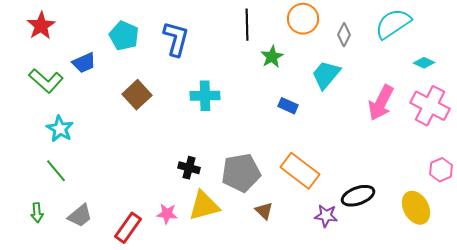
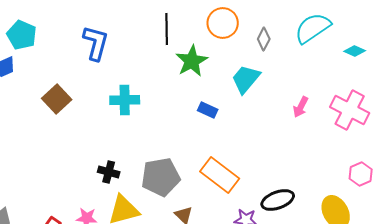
cyan pentagon: (124, 36) -> (22, 35), moved
green star: (272, 57) -> (192, 61), size x1.4
cyan diamond: (424, 63) -> (355, 51), moved
pink arrow: (381, 103) -> (301, 107), size x0.6

